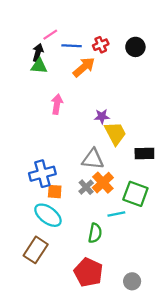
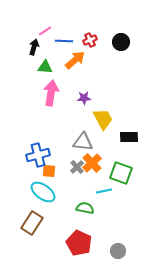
green triangle: (39, 66) -> (45, 67), moved
pink arrow: (57, 104) -> (51, 93), size x1.4
purple star: (102, 116) -> (84, 98), moved
green semicircle: (95, 233) -> (85, 208), turned -90

